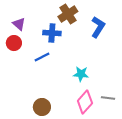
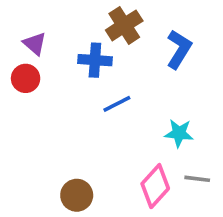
blue line: (42, 57) -> (117, 104), moved
cyan star: (81, 74) -> (179, 133), moved

